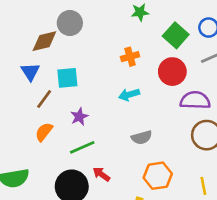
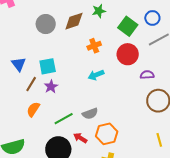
brown diamond: (44, 41) -> (74, 21), moved
purple semicircle: (195, 100) -> (147, 75), size x0.6
purple star: (79, 117) -> (51, 87), moved
gray semicircle: (142, 137) -> (90, 114), moved
orange hexagon: (158, 176) -> (107, 134), moved

